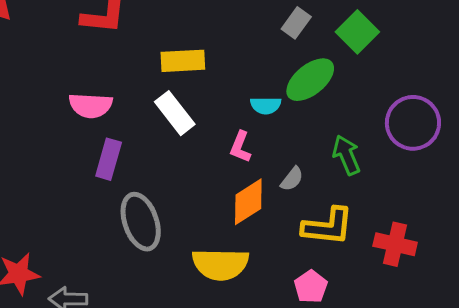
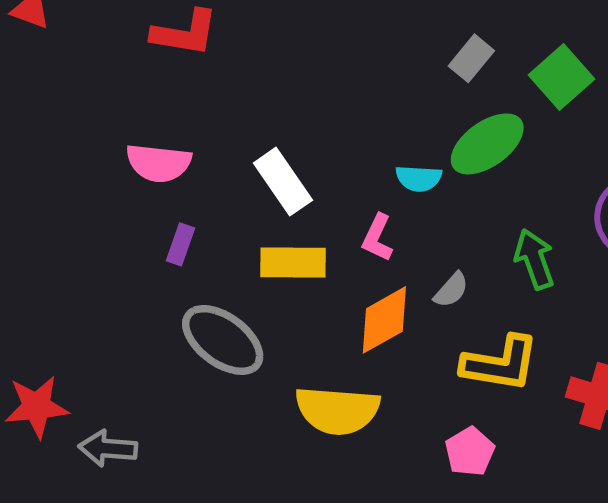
yellow rectangle: (183, 61) -> (293, 262), moved
purple rectangle: (109, 159) -> (180, 244), size x0.7
gray ellipse: (141, 222) -> (223, 340), turned -38

